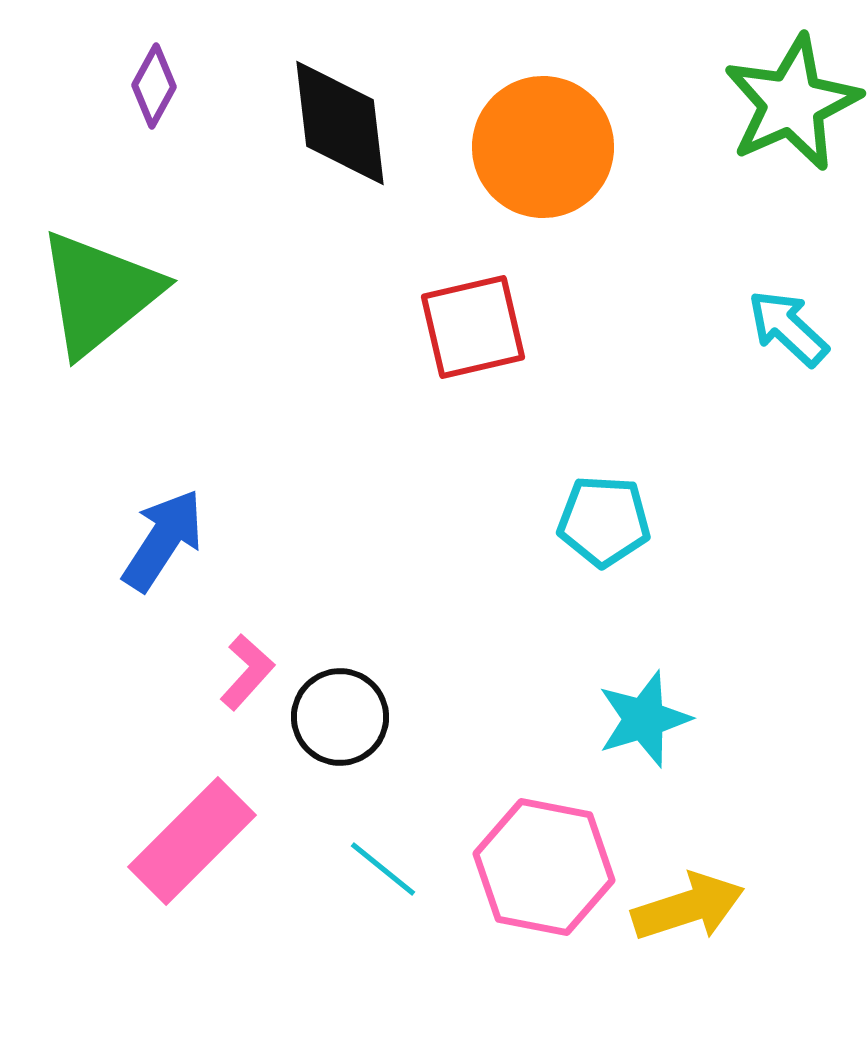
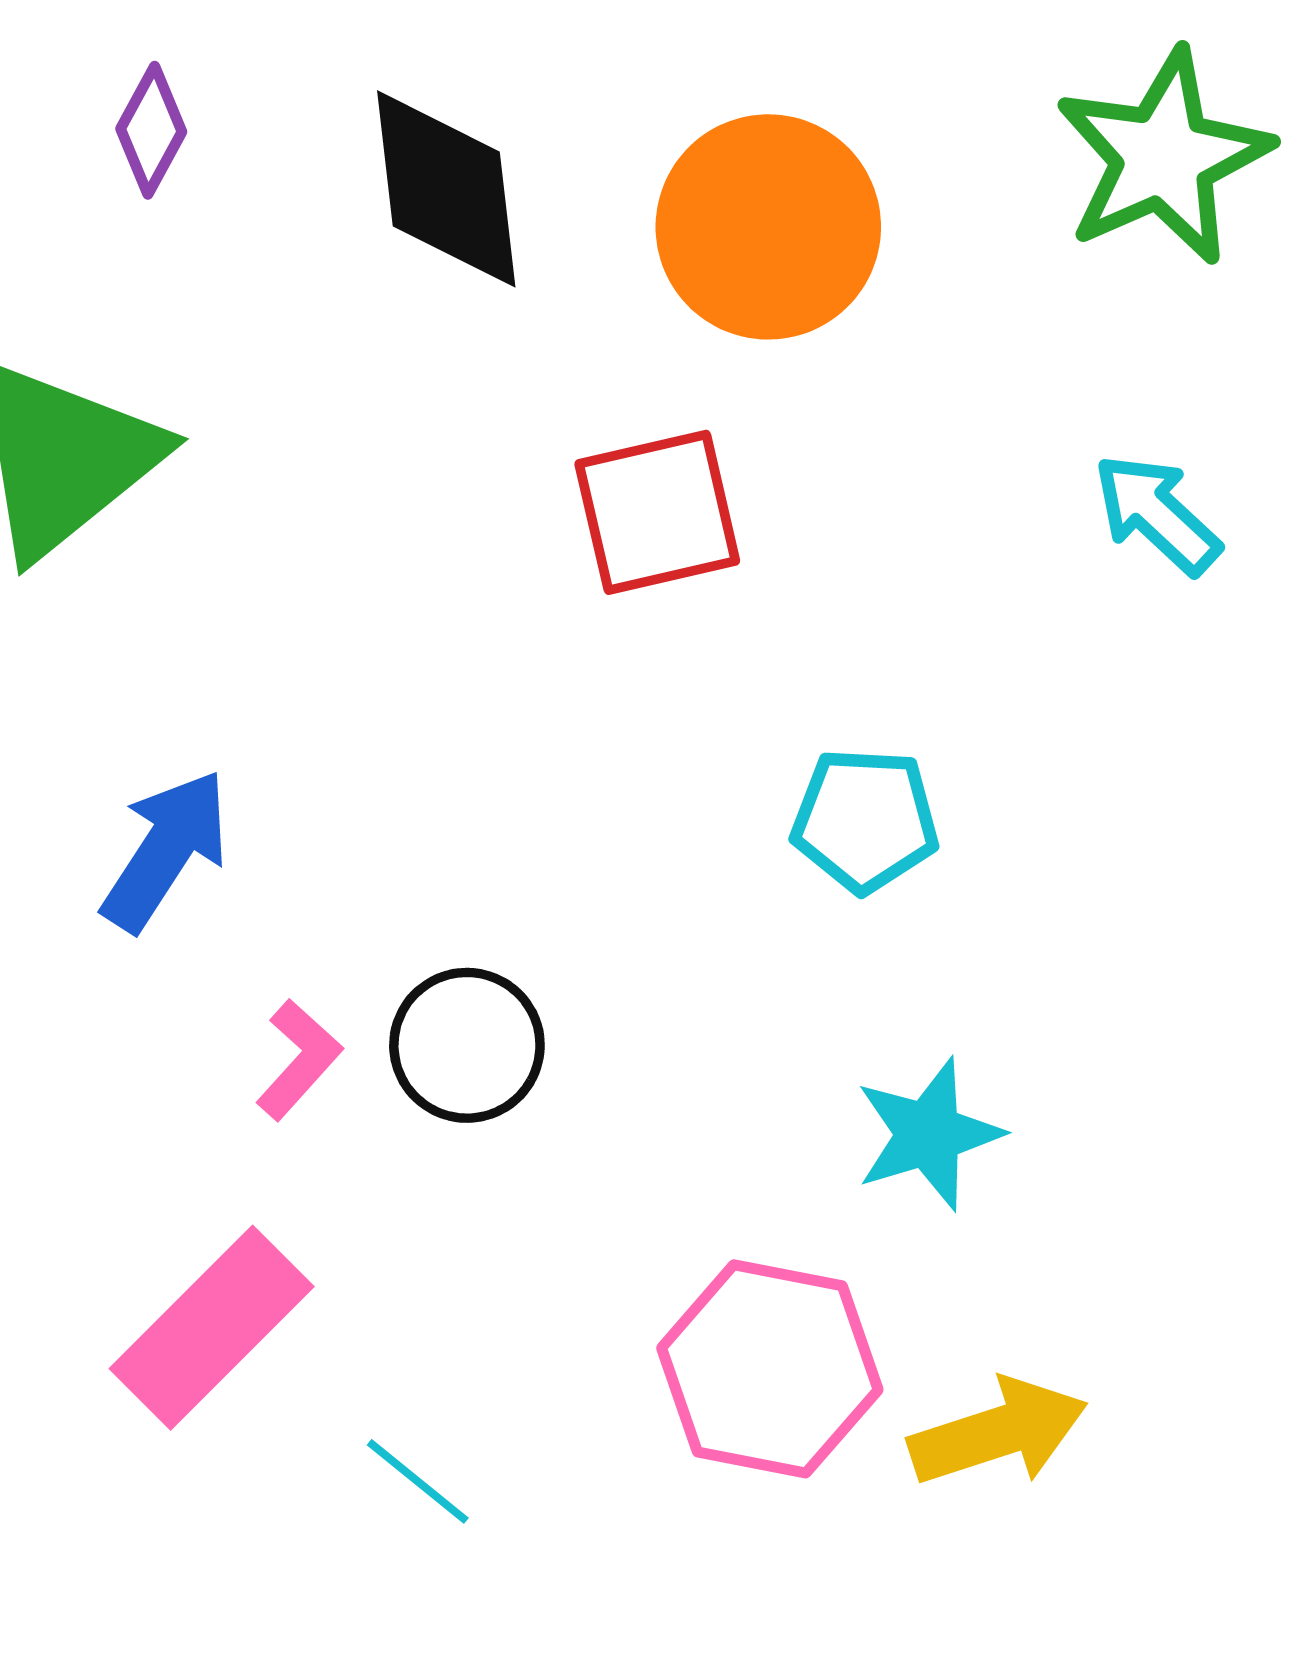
black circle: (340, 717) -> (467, 1045), moved
cyan line: (383, 869) -> (418, 1481), moved

